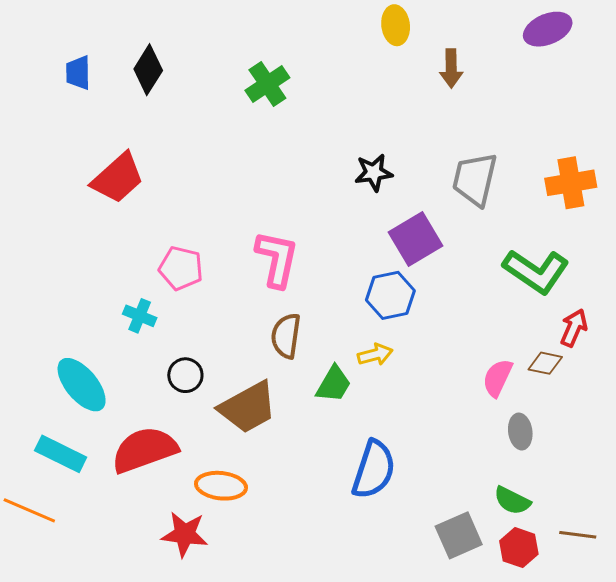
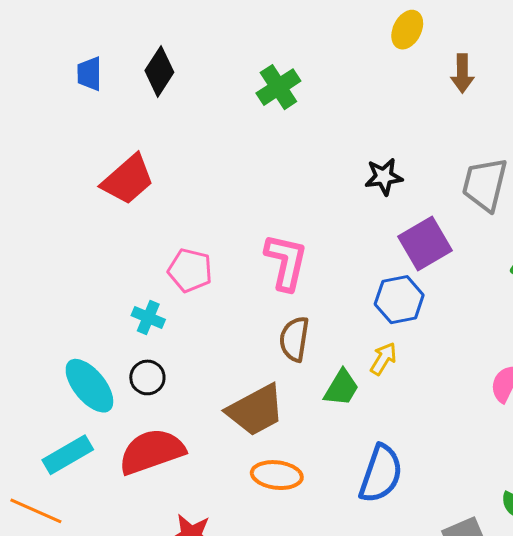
yellow ellipse: (396, 25) -> (407, 30), turned 33
yellow arrow: (375, 355) -> (383, 359), turned -44
black circle: (185, 375) -> (147, 377), moved
cyan rectangle: (61, 454) -> (68, 455), turned -57
orange ellipse: (221, 486) -> (277, 475), moved

